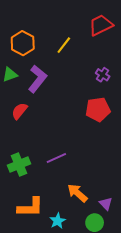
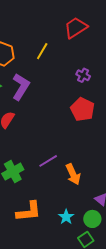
red pentagon: (98, 110) -> (83, 109), turned -30
orange arrow: (77, 193) -> (73, 174), moved, turned -150
cyan star: (58, 221) -> (66, 217), moved

